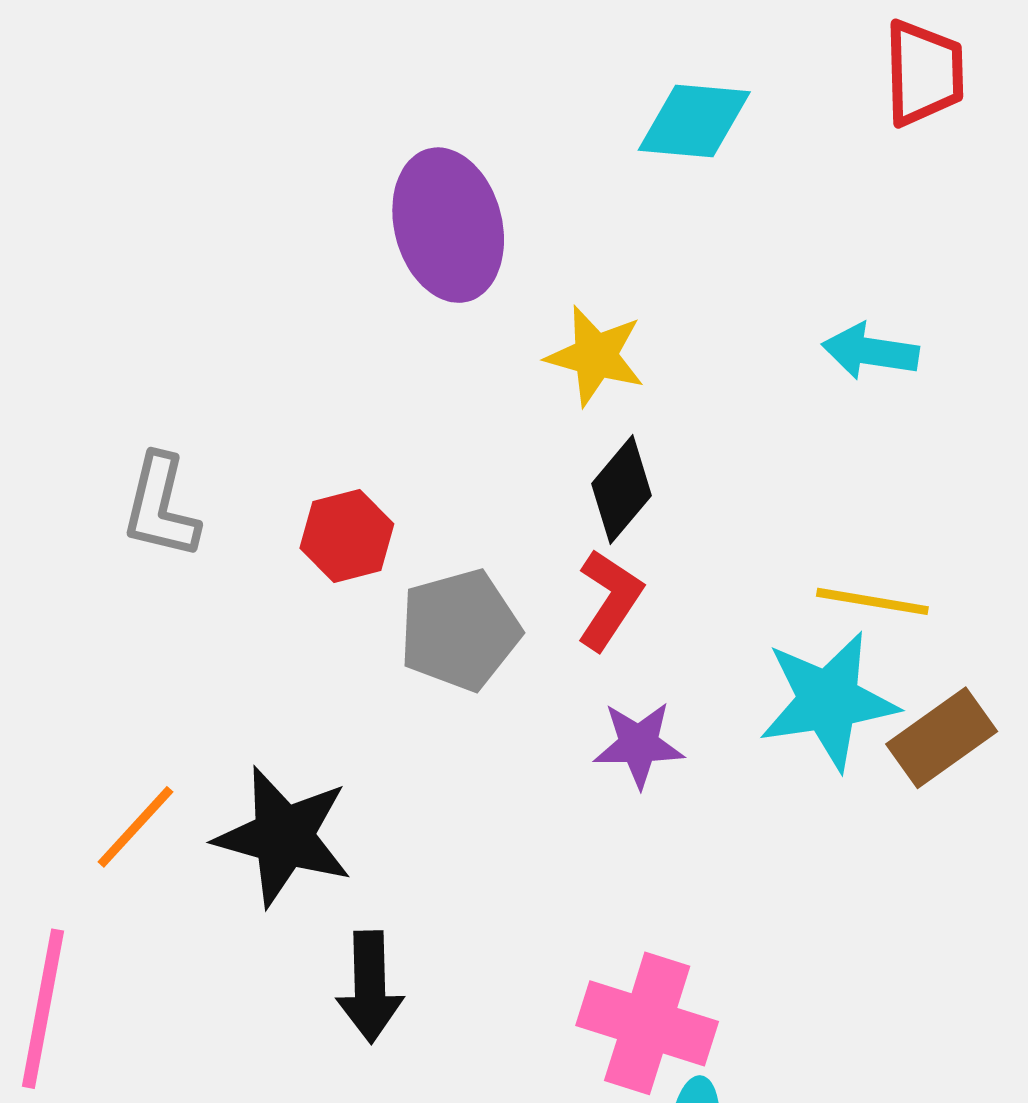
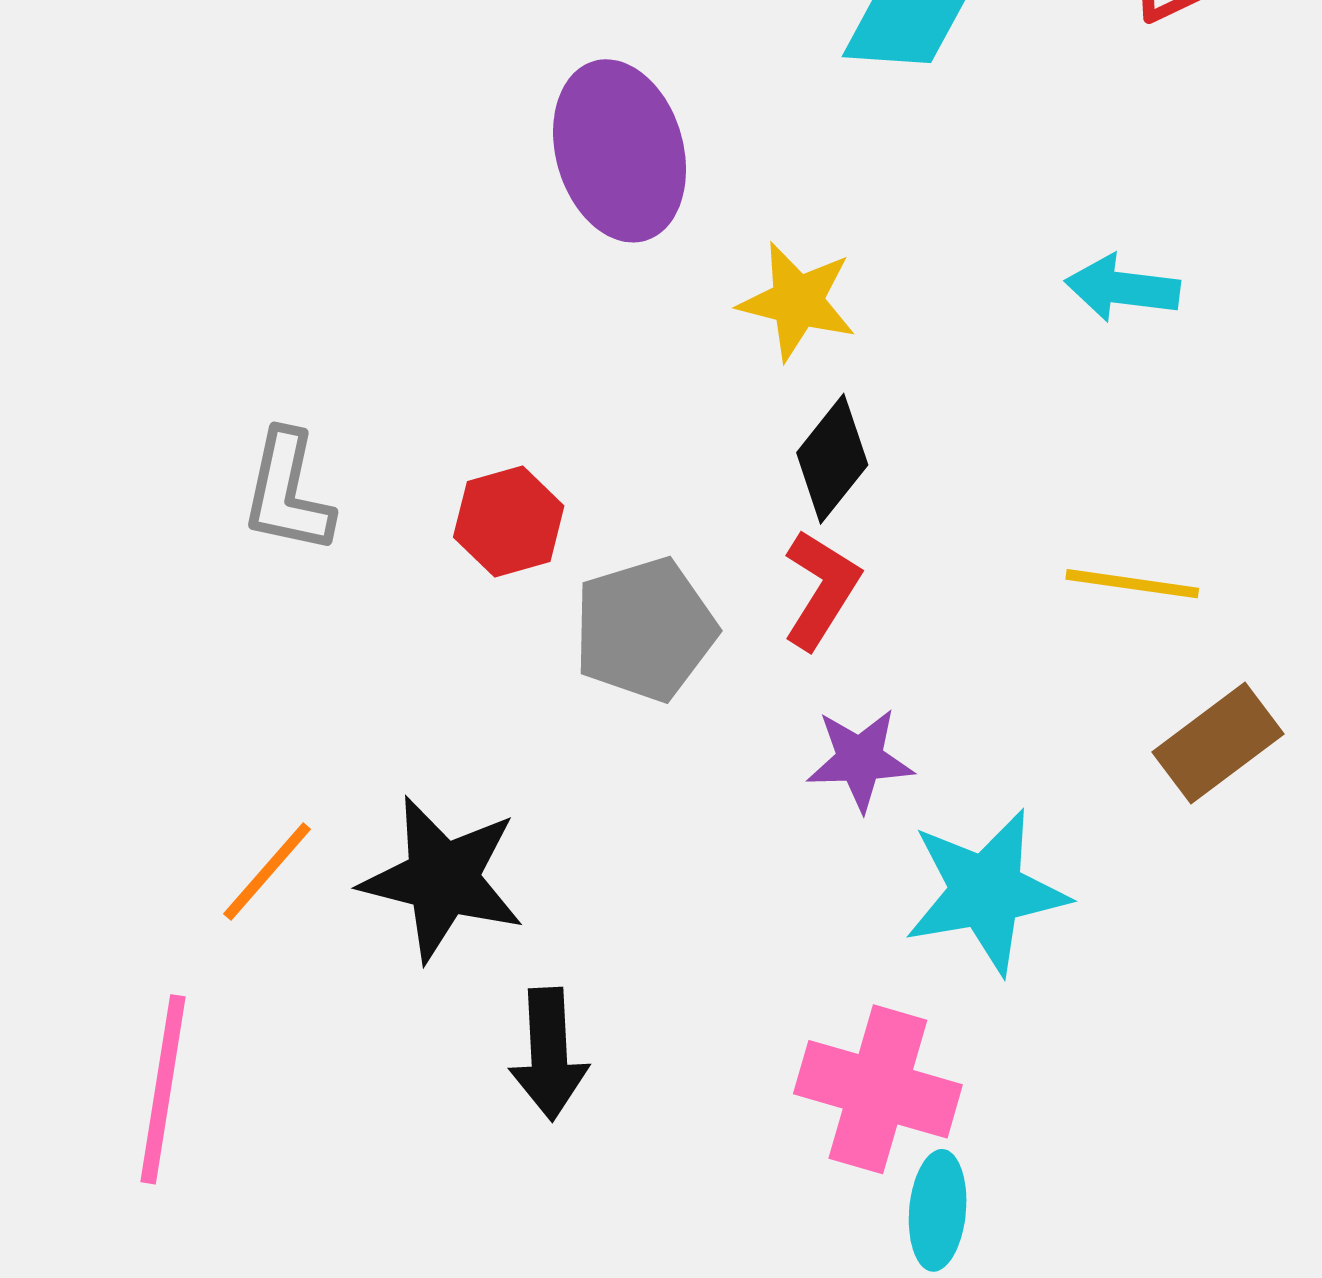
cyan star: (828, 701) -> (986, 892), moved

